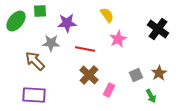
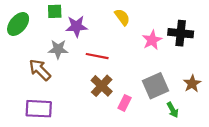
green square: (40, 11) -> (55, 11), moved
black cross: (158, 29) -> (181, 33), turned -30
pink star: (118, 39) -> (152, 40), moved
brown star: (159, 73) -> (192, 84), moved
gray square: (136, 75) -> (155, 86), size x1.6

